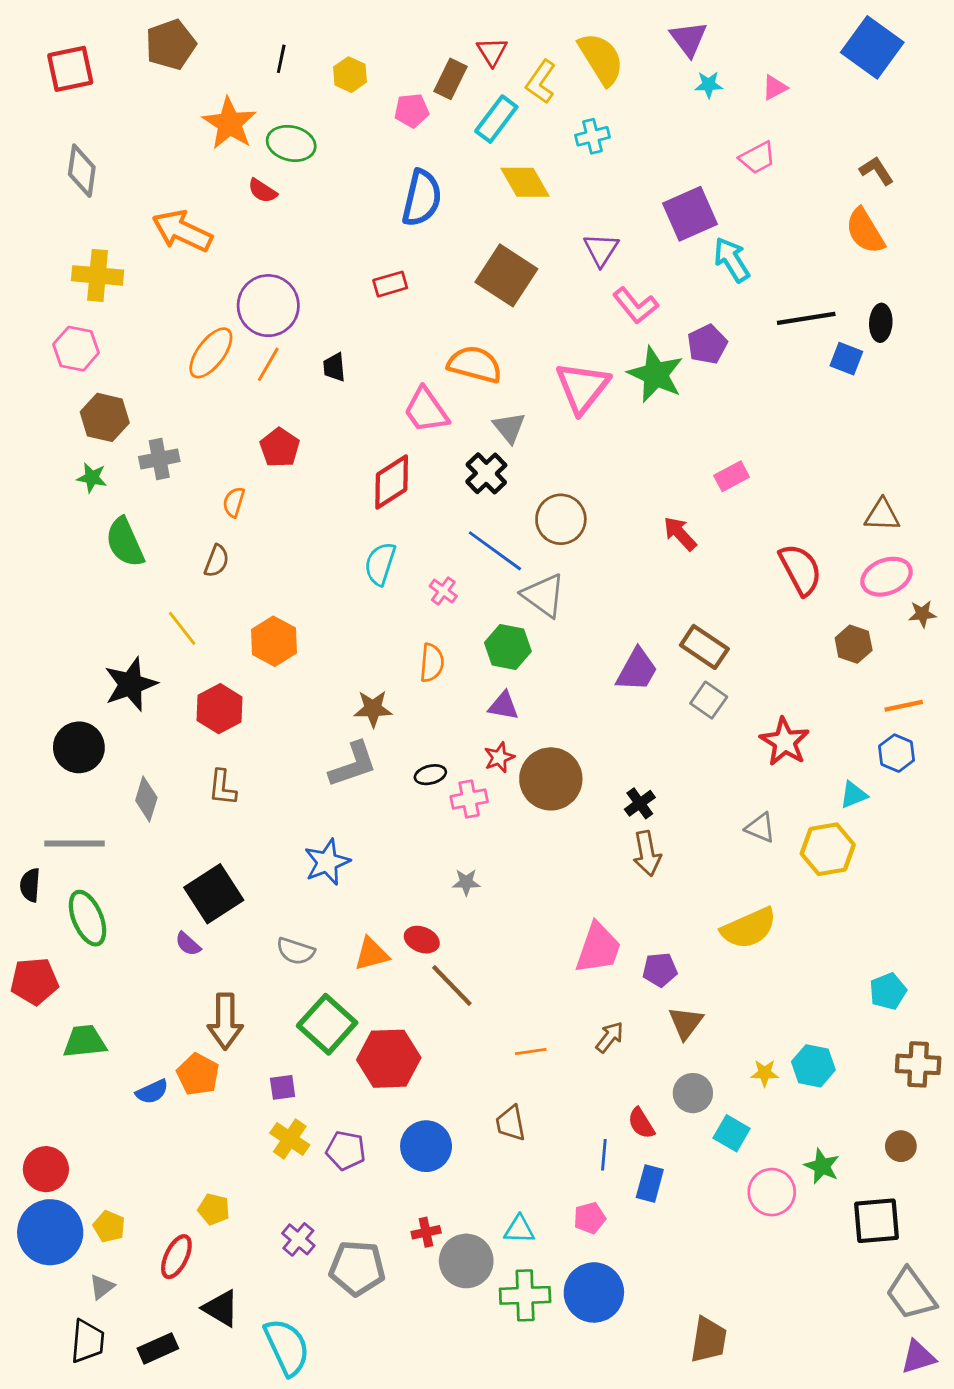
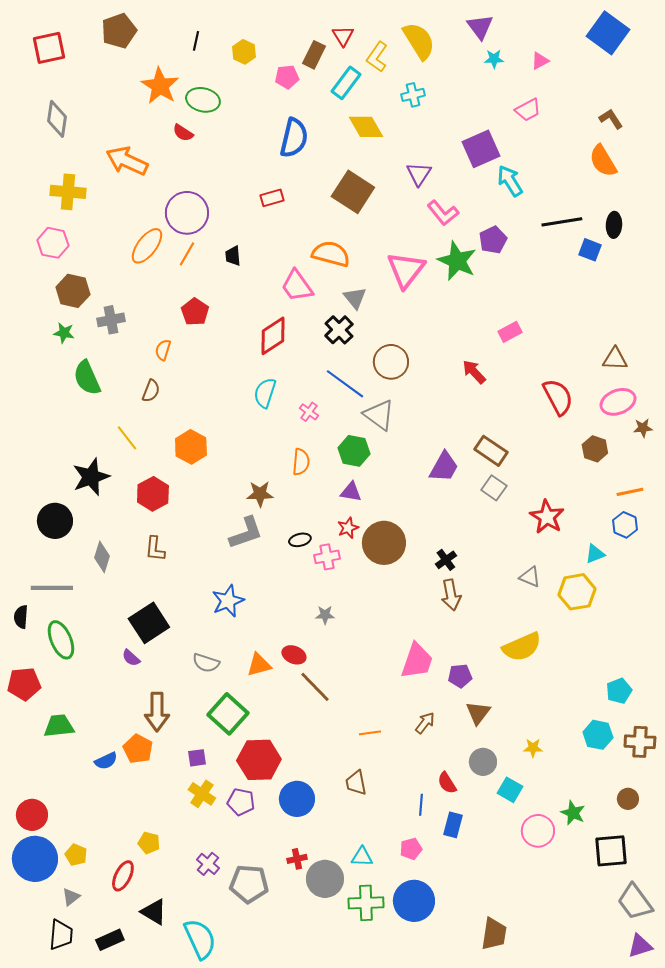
red hexagon: (389, 1059) -> (259, 760), moved
cyan hexagon: (813, 1066) -> (598, 735), moved

